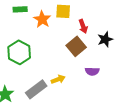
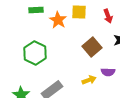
red arrow: (83, 26) -> (108, 16), moved
yellow arrow: (58, 79) -> (89, 80), moved

